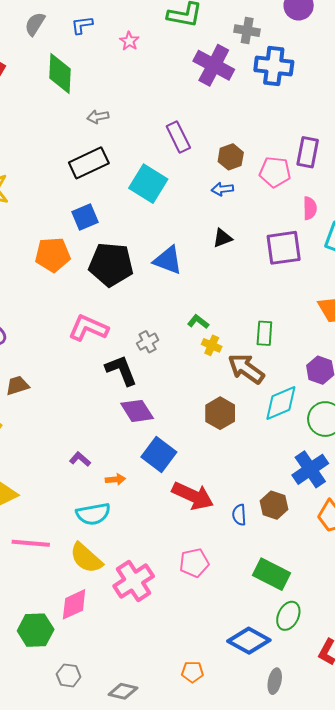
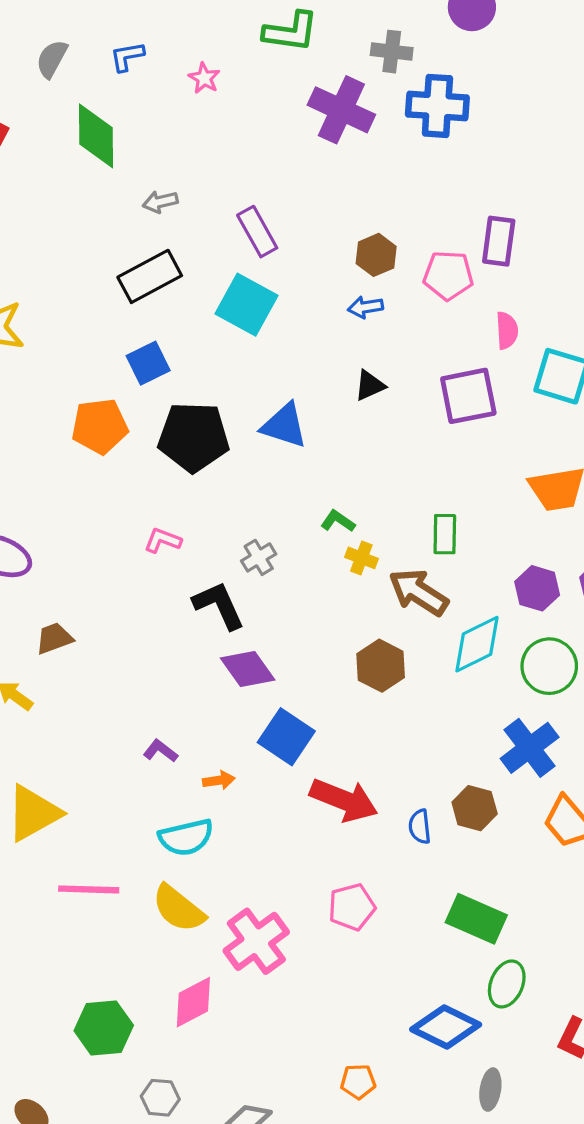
purple rectangle: (178, 137) -> (257, 232), moved
pink L-shape: (88, 328) -> (163, 540), size x0.6
pink diamond: (74, 604) -> (193, 1002), moved

